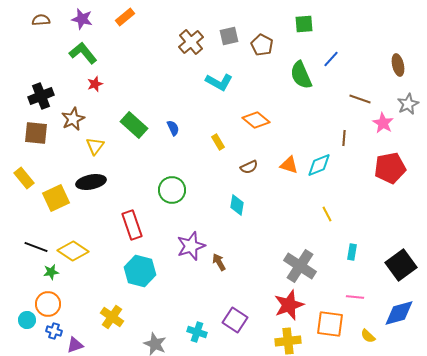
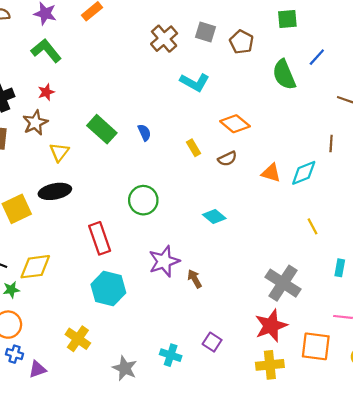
gray square: (229, 36) -> (206, 32), turned 30
red star: (95, 84) -> (46, 92), moved
brown semicircle: (249, 167) -> (227, 159), moved
cyan diamond: (237, 205) -> (214, 217), turned -60
yellow diamond: (73, 251) -> (35, 267), turned -40
purple square: (235, 320) -> (212, 342), size x0.7

